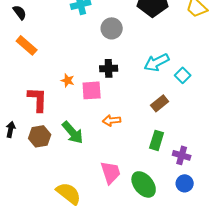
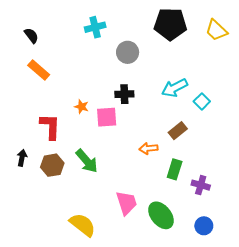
orange arrow: (112, 120) -> (148, 148), moved
blue circle: (185, 183) -> (204, 226), moved

